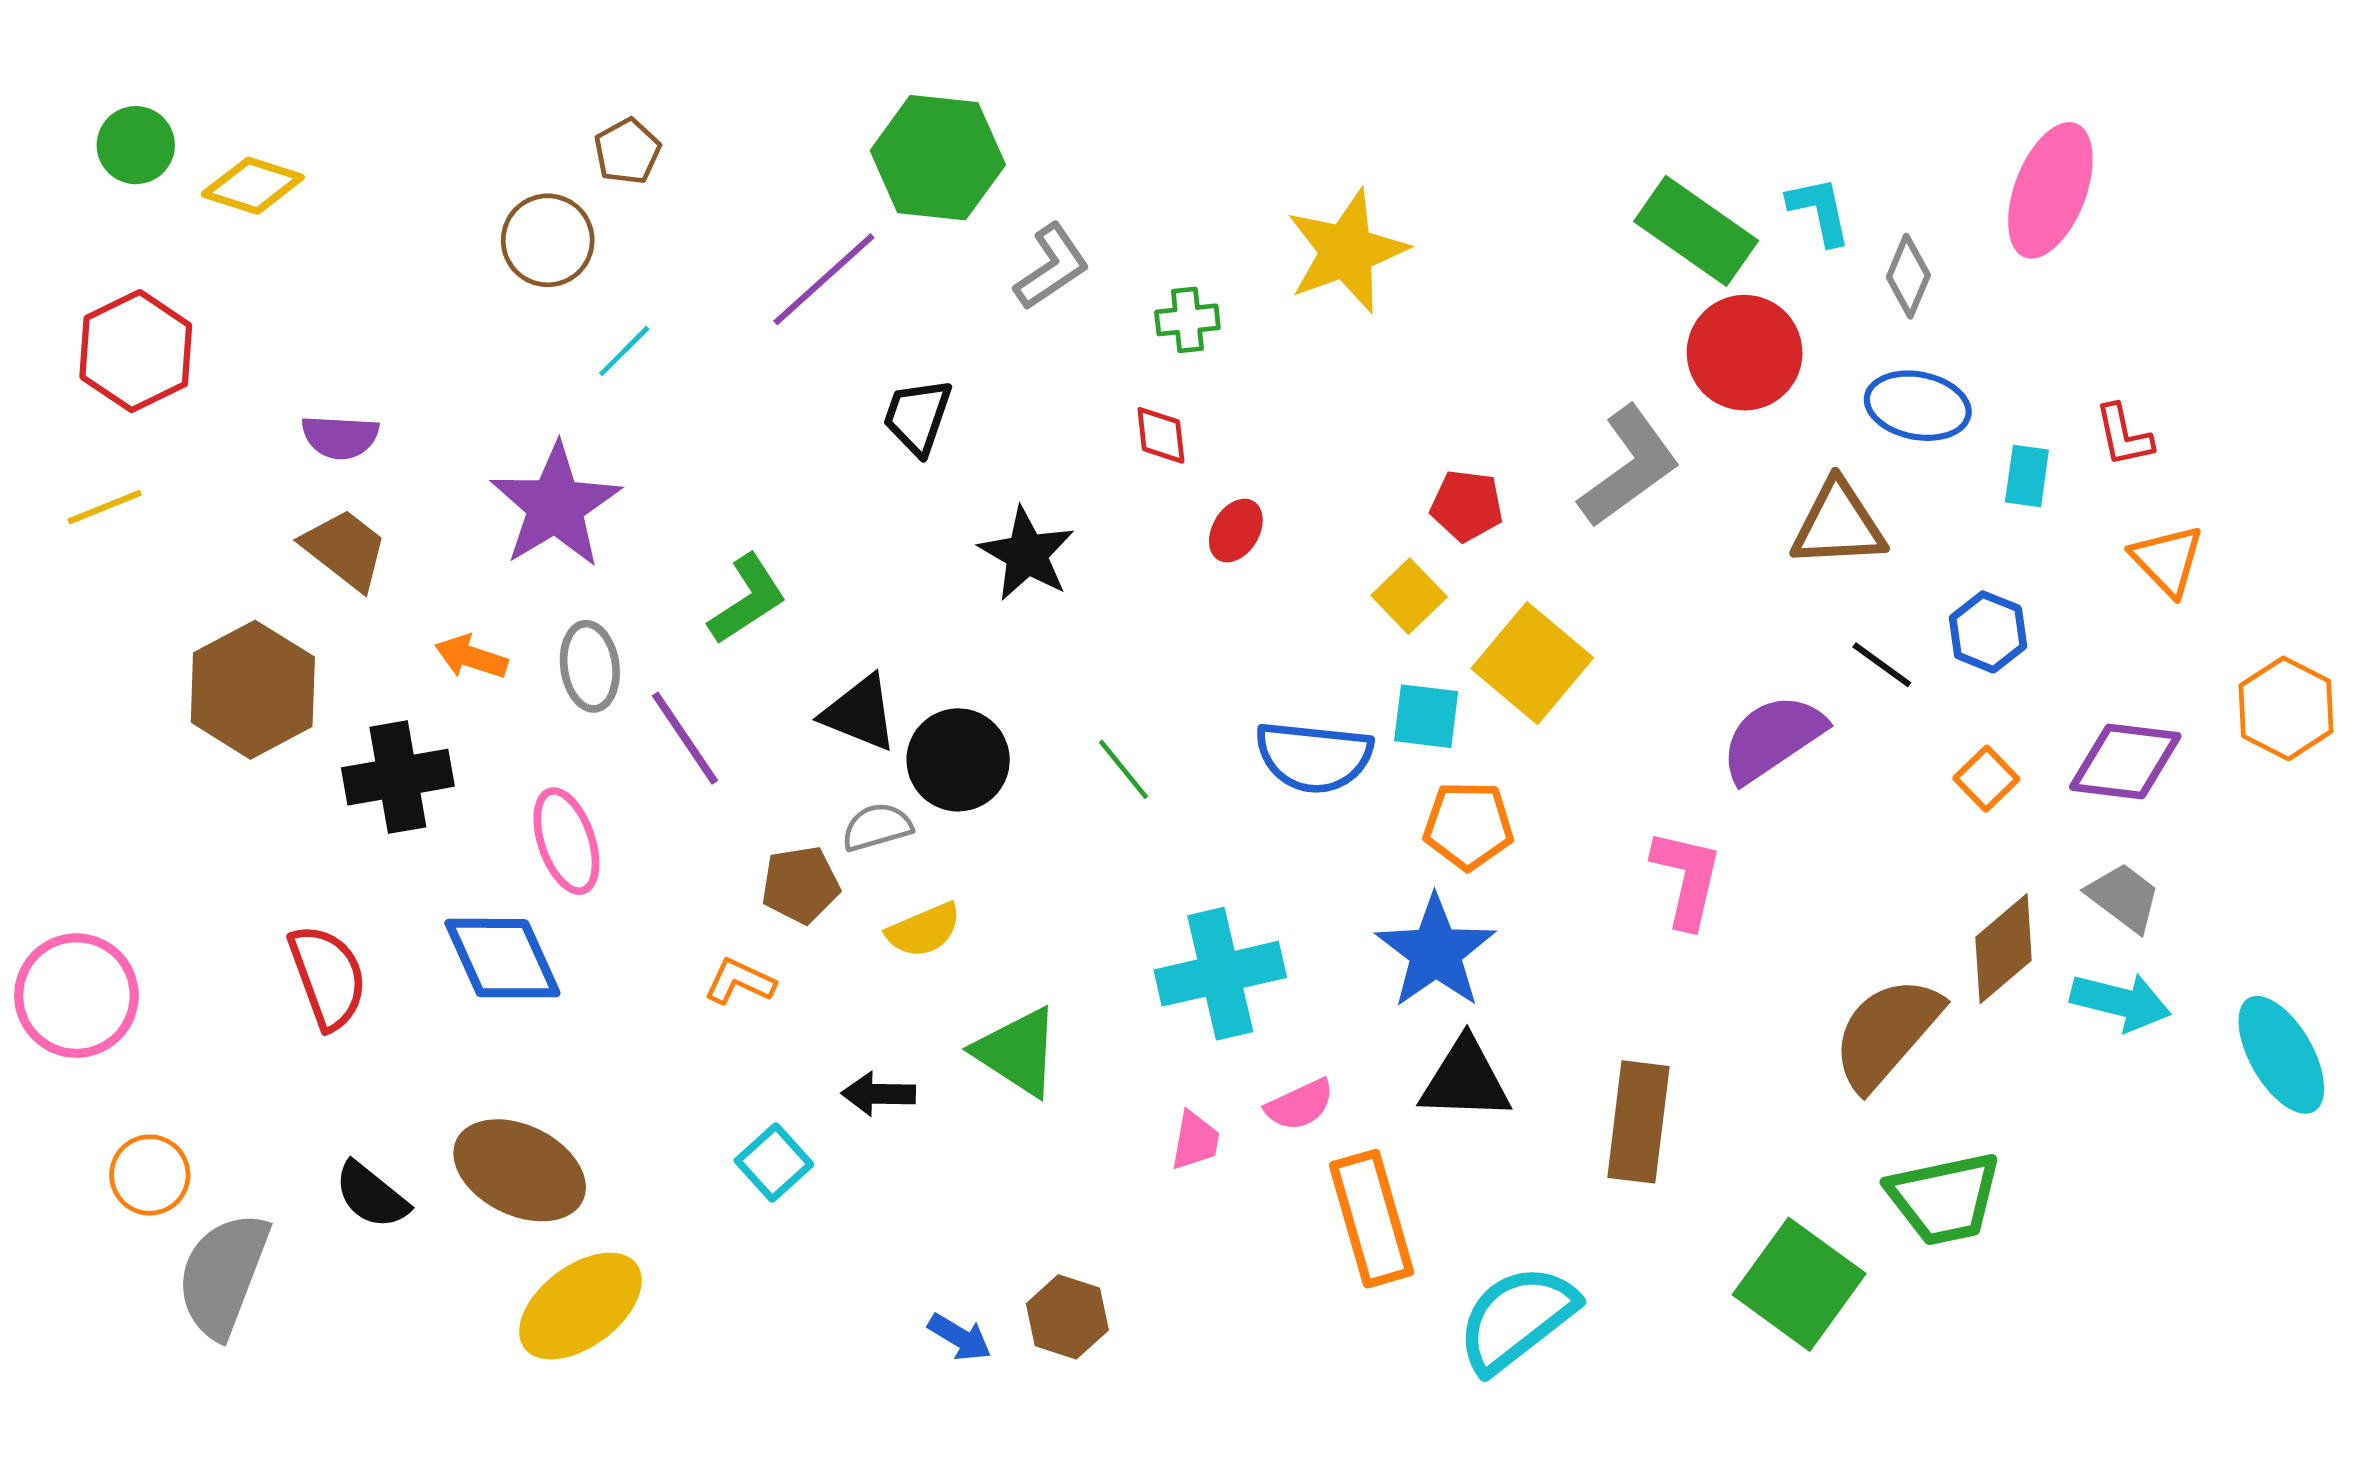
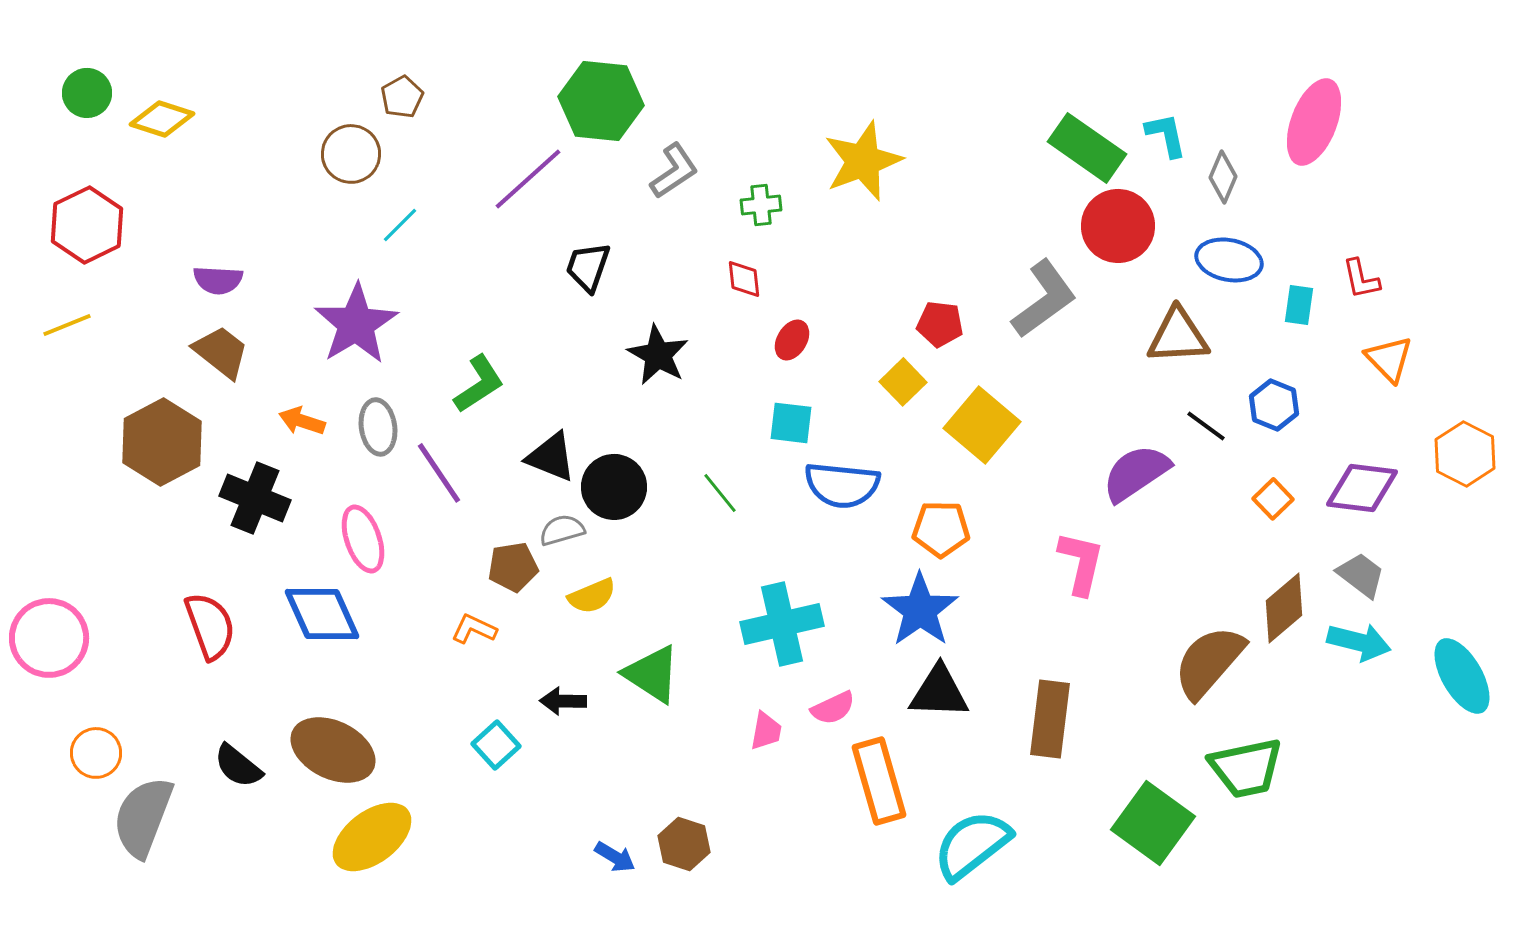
cyan square: (1426, 716) -> (791, 423), moved
black cross: (398, 777) -> (255, 498), turned 32

